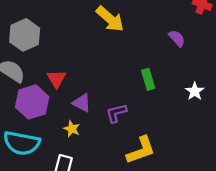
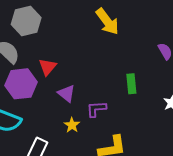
yellow star: (72, 129) -> (72, 125), moved

